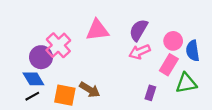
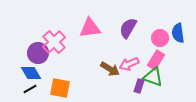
blue semicircle: (193, 51) -> (178, 33), moved
pink arrow: (140, 52) -> (129, 64), moved
green triangle: (186, 83) -> (153, 77), moved, turned 30
brown arrow: (90, 90) -> (110, 69), moved

